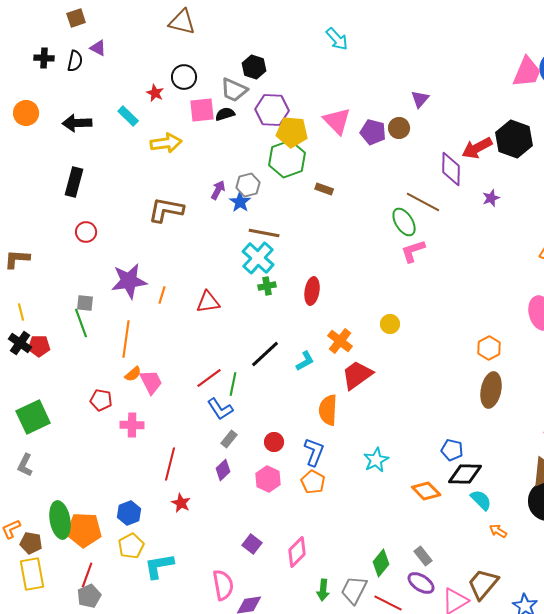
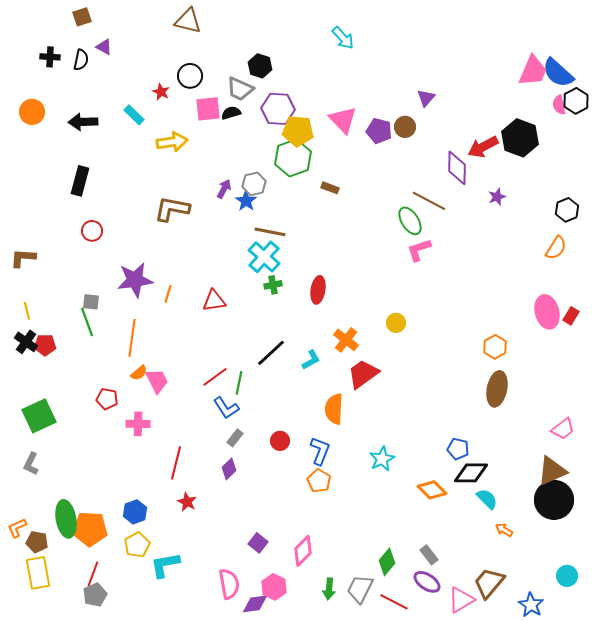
pink hexagon: (268, 479) -> (274, 587), moved

